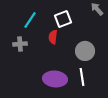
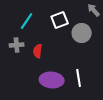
red semicircle: (53, 37) -> (38, 51), moved
gray circle: (85, 51) -> (82, 33), moved

